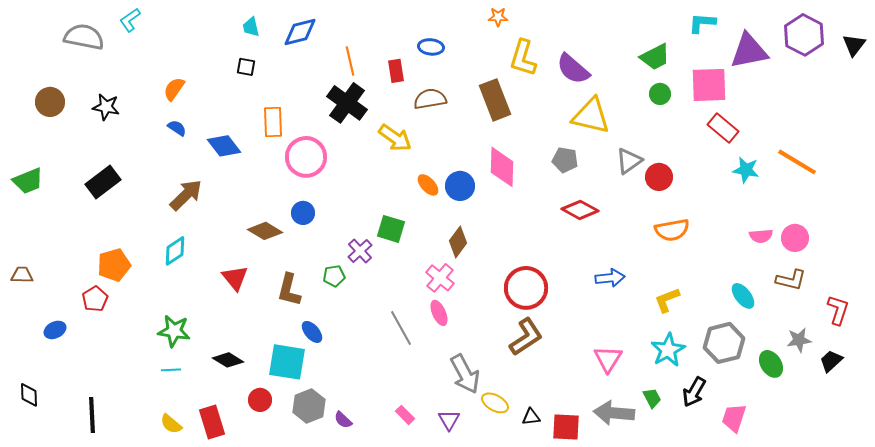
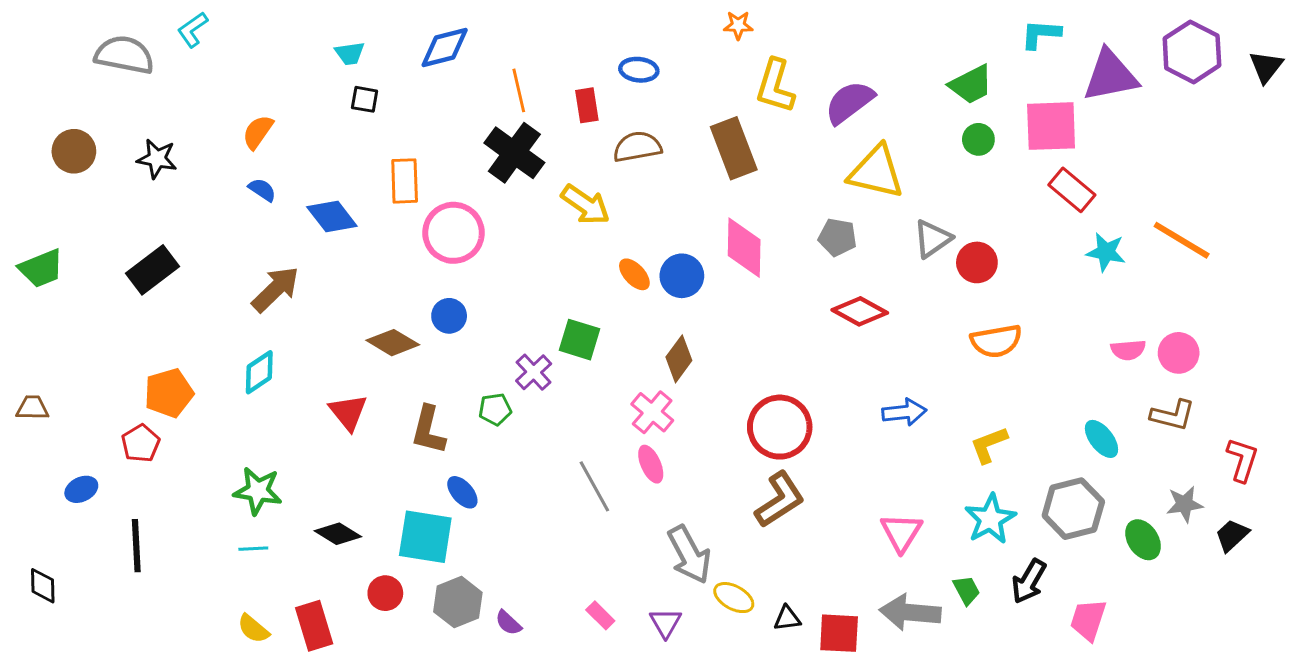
cyan trapezoid: (251, 27) -> (350, 53), moved, turned -85
purple semicircle: (573, 69) -> (849, 102), turned 102
black line: (92, 415) -> (136, 546), moved

